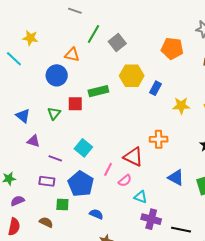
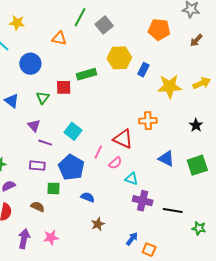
blue circle: (57, 75) -> (30, 64), moved
yellow star: (181, 106) -> (170, 86), size x1.4
purple triangle: (34, 141) -> (34, 126), moved, turned 32

